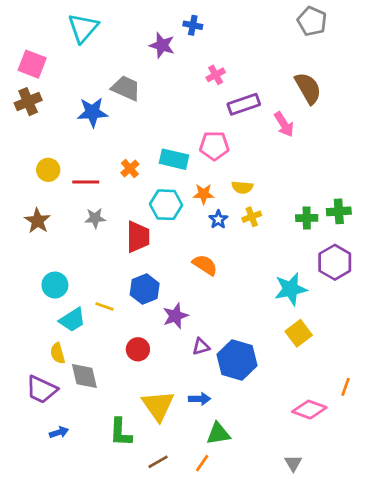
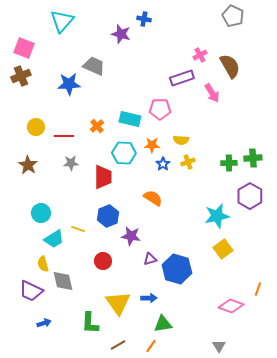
pink cross: (216, 75) -> (200, 55), moved
purple star: (175, 316) -> (131, 236), turned 30

